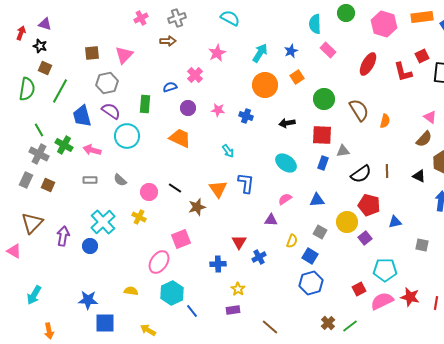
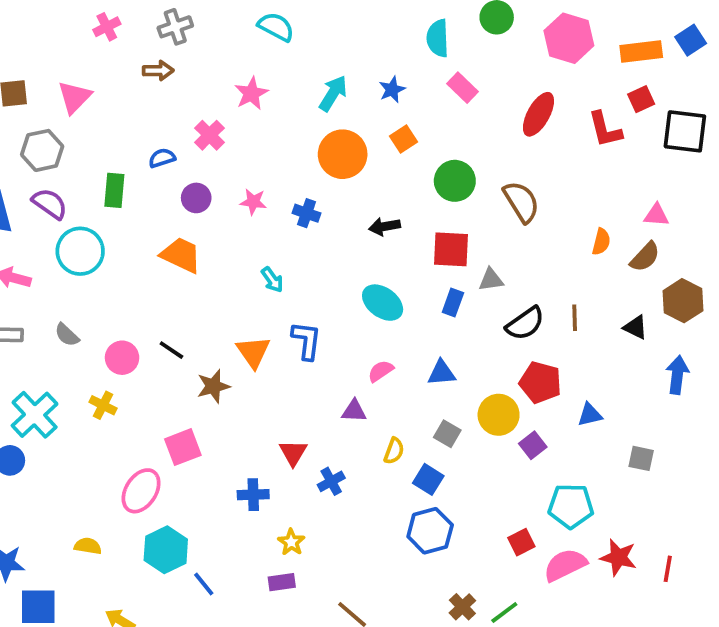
orange rectangle: (422, 17) -> (641, 52), moved
pink triangle: (430, 117) -> (656, 215), turned -32
orange semicircle: (385, 121) -> (601, 242), moved

